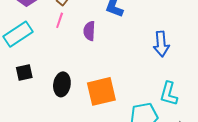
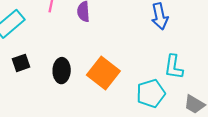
orange square: (101, 91) -> (103, 73), turned -32

